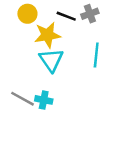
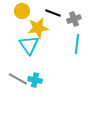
gray cross: (90, 14) -> (74, 19), moved
cyan triangle: (51, 60) -> (29, 45), moved

